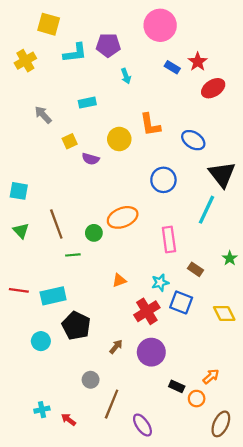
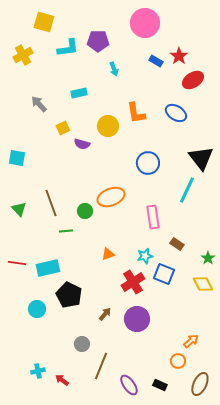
blue ellipse: (193, 140) -> (176, 113), moved
cyan square: (19, 191) -> (17, 158), moved
green star: (230, 258) -> (208, 258), moved
black rectangle: (177, 386) -> (160, 385), moved

